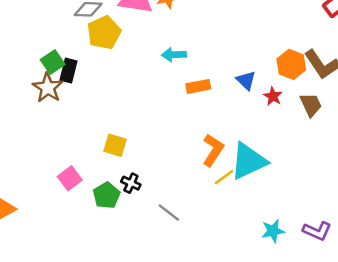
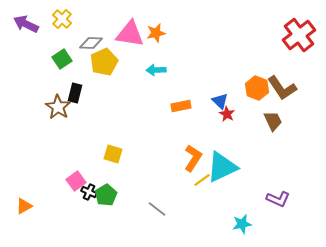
cyan arrow: (174, 55) -> (156, 70), moved
green square: (53, 62) -> (62, 59), moved
red star: (273, 96) -> (227, 114), moved
black cross: (131, 183) -> (89, 192), moved
purple L-shape: (317, 231) -> (278, 199), moved

